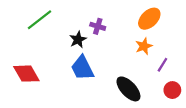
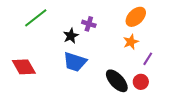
blue trapezoid: (82, 68) -> (75, 62), turned -45
red circle: (172, 90) -> (141, 82), moved

